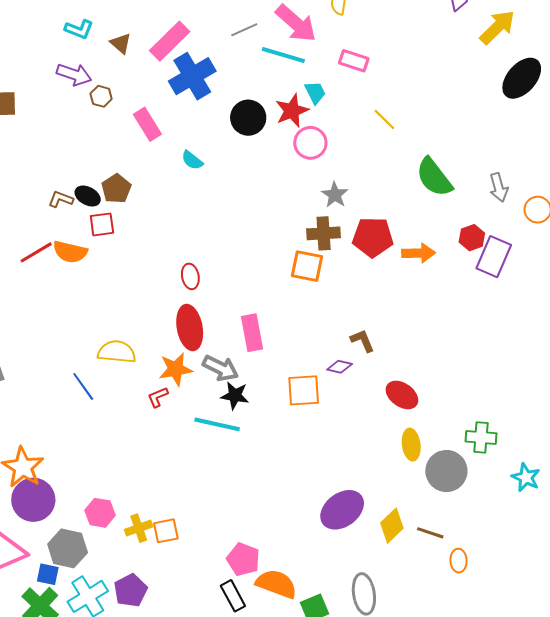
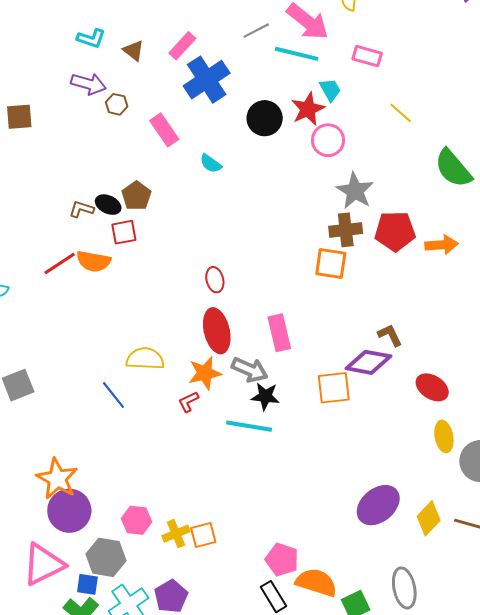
pink rectangle: (170, 41) -> (182, 46), size x0.7
gray star: (335, 195) -> (355, 191), size x1.4
purple diamond: (340, 367) -> (368, 362), size x1.8

